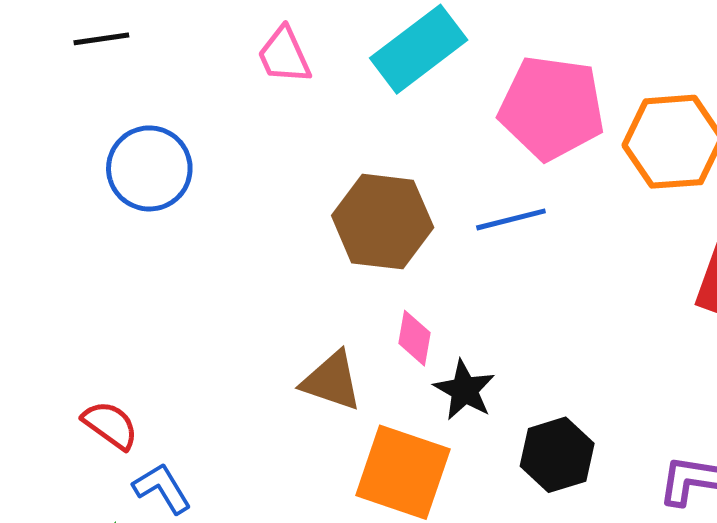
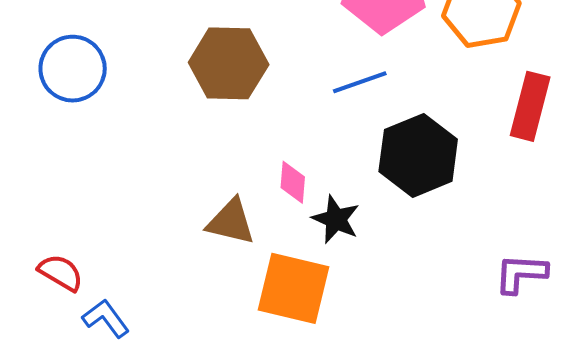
brown hexagon: (383, 222) -> (229, 63), moved
black hexagon: (557, 455) -> (418, 155), moved, size x1.4

